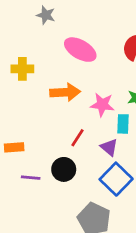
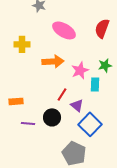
pink star: (102, 105) -> (80, 70), turned -30
purple triangle: (109, 147) -> (77, 105), moved

